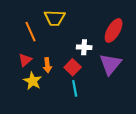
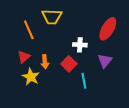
purple triangle: (110, 64) -> (105, 61), size x0.7
cyan line: (75, 88) -> (84, 81), moved

